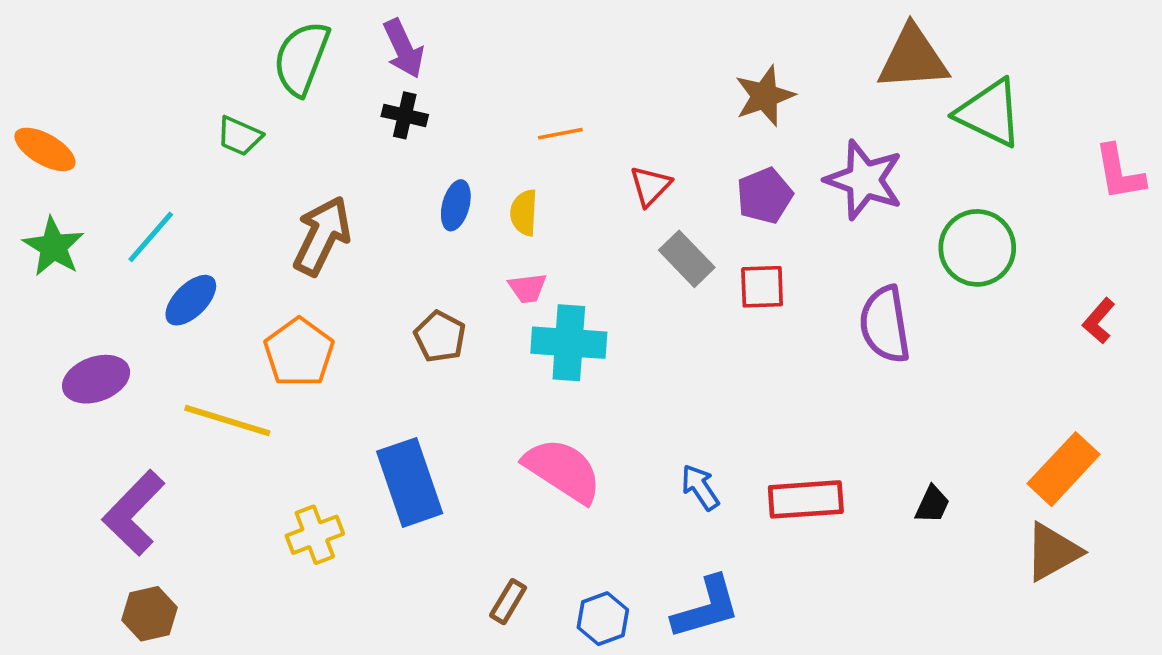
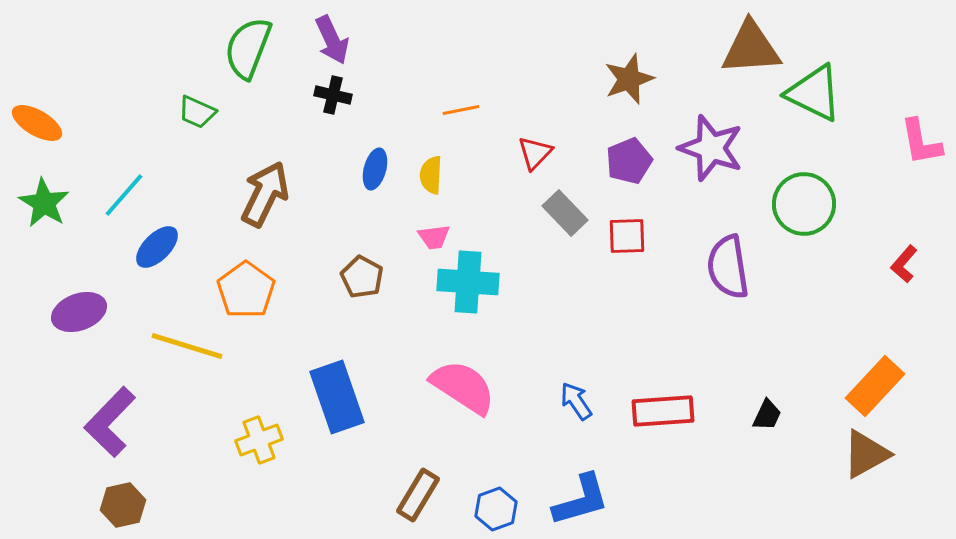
brown rectangle: (508, 602) -> (418, 495), size x1.4

